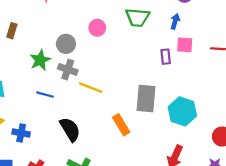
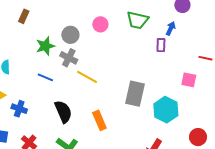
pink square: (185, 45) -> (189, 80), moved
purple rectangle: (166, 57) -> (161, 45), moved
orange rectangle: (121, 125) -> (99, 120), moved

